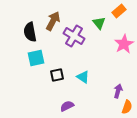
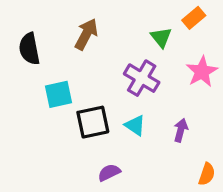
black semicircle: (30, 32) -> (29, 49), moved
purple cross: (74, 36) -> (142, 78), moved
black square: (57, 75) -> (93, 122), size x1.5
purple arrow: (118, 91) -> (181, 130), moved

